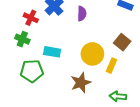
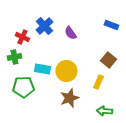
purple semicircle: (82, 14) -> (70, 33), turned 144
green cross: (22, 39) -> (14, 57), turned -32
yellow circle: (92, 54) -> (66, 71), moved

